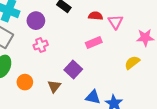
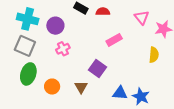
red semicircle: (96, 16) -> (103, 12), moved
pink triangle: (115, 22) -> (142, 18), moved
yellow semicircle: (132, 63) -> (154, 55), turned 140

